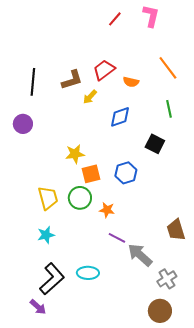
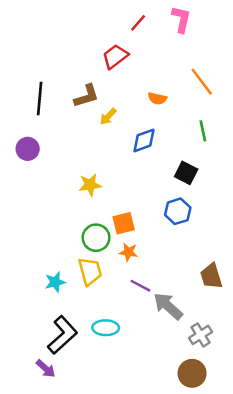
red trapezoid: (104, 70) -> (115, 56), moved
blue hexagon: (126, 173) -> (178, 211), moved
orange square: (91, 174) -> (124, 223), moved
yellow trapezoid: (48, 198) -> (90, 271), moved

